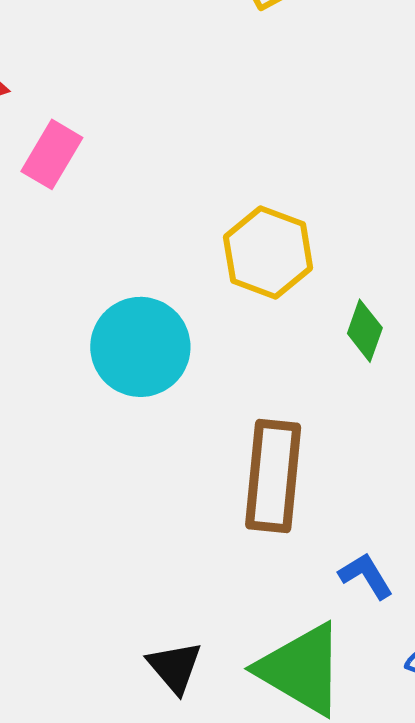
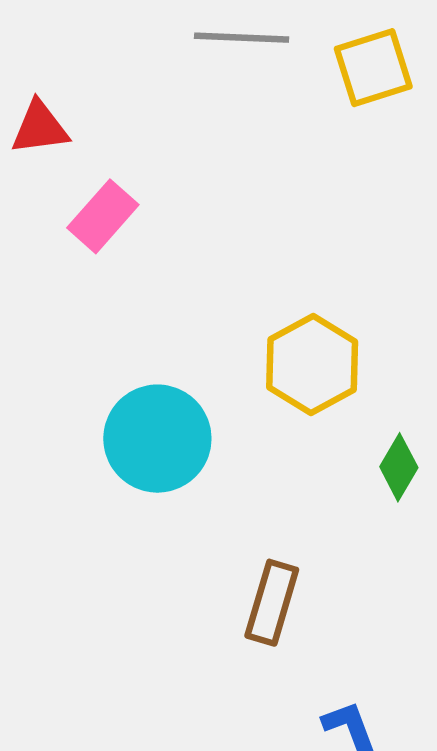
brown rectangle: (273, 476) -> (272, 603), size x0.7

